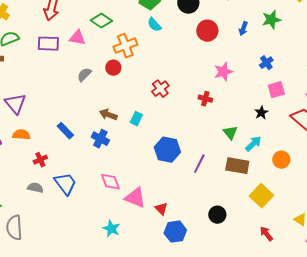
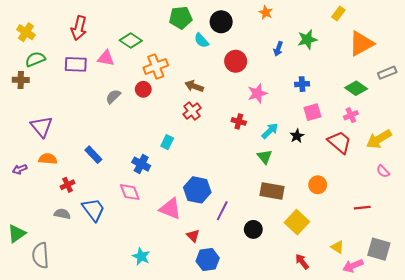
cyan semicircle: (154, 25) -> (201, 40), moved
red circle: (207, 31) -> (236, 61), moved
blue cross: (266, 63) -> (302, 84), turned 32
brown arrow: (108, 115) -> (194, 86), moved
blue cross: (100, 139) -> (141, 164), moved
cyan arrow: (253, 144) -> (270, 131), moved
blue hexagon: (167, 150) -> (197, 190), moved
purple line: (199, 164) -> (222, 211), moved
pink diamond: (110, 182) -> (130, 192), moved
pink triangle: (135, 198) -> (170, 209), moved
black circle: (217, 215) -> (253, 229), moved

